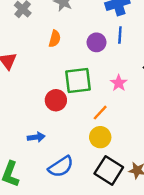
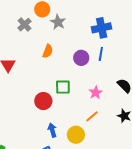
green square: (78, 81) -> (63, 87), size x0.7
orange line: (100, 113) -> (92, 116), moved
blue arrow: (36, 137) -> (52, 130), moved, turned -104

